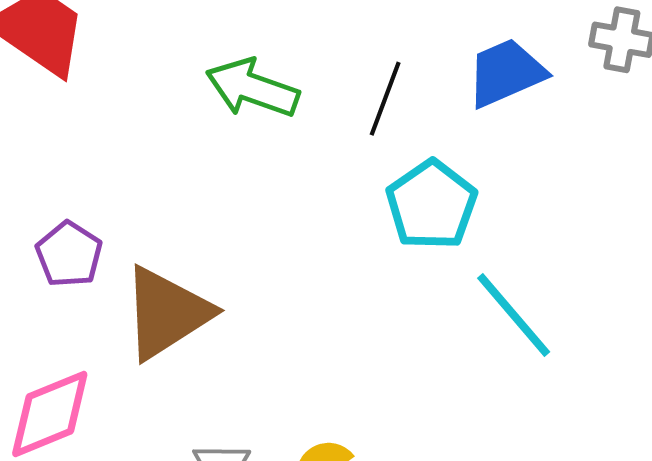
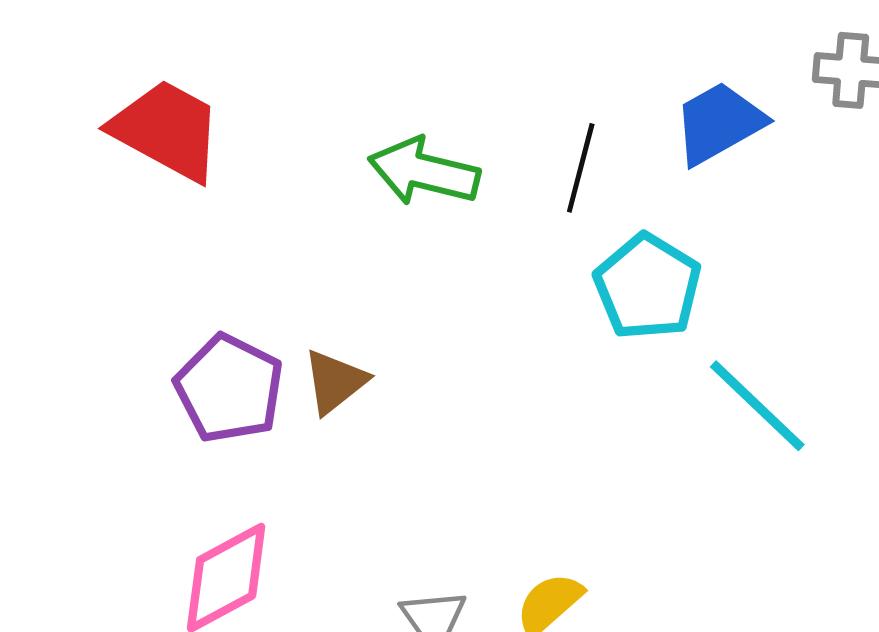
purple pentagon: (69, 254) -> (229, 389), size x1.4
brown triangle: (167, 313) -> (335, 382), moved, size x0.6

